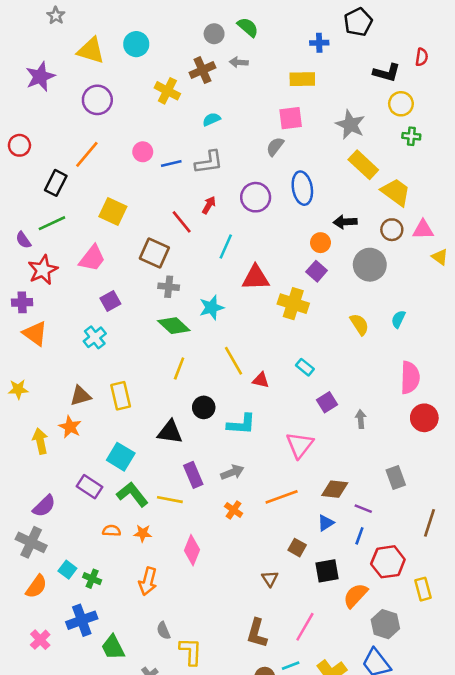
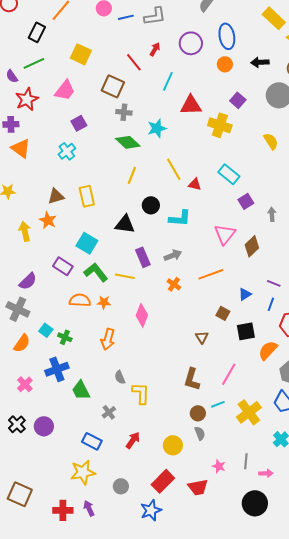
orange circle: (320, 243) -> (225, 64), moved
cyan rectangle: (305, 367) -> (229, 174), size x1.5
brown diamond: (335, 489) -> (252, 246), moved, turned -50
orange semicircle: (112, 531) -> (80, 300), size x1.5

